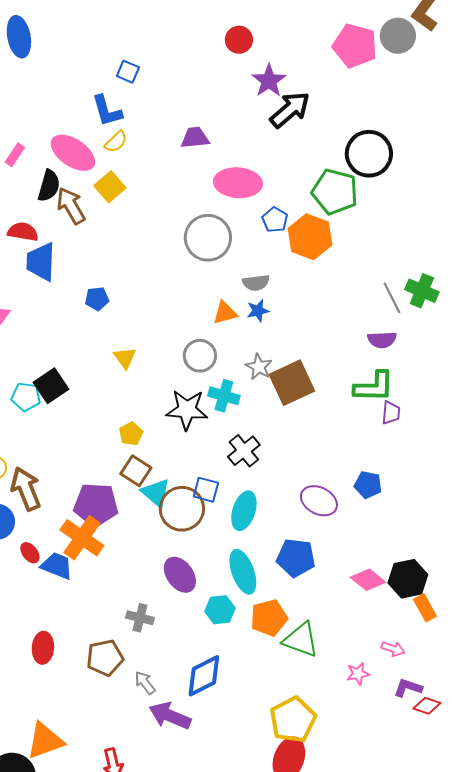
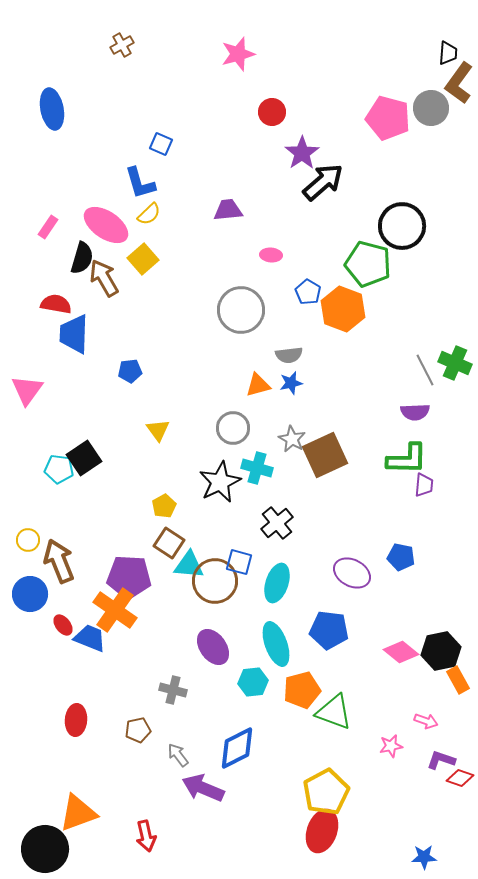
pink ellipse: (238, 183) -> (271, 255), size x0.5
black star: (187, 410) -> (220, 482), turned -30
cyan triangle: (156, 493) -> (189, 565), turned -36
brown pentagon: (105, 658) -> (138, 730), size x0.7

